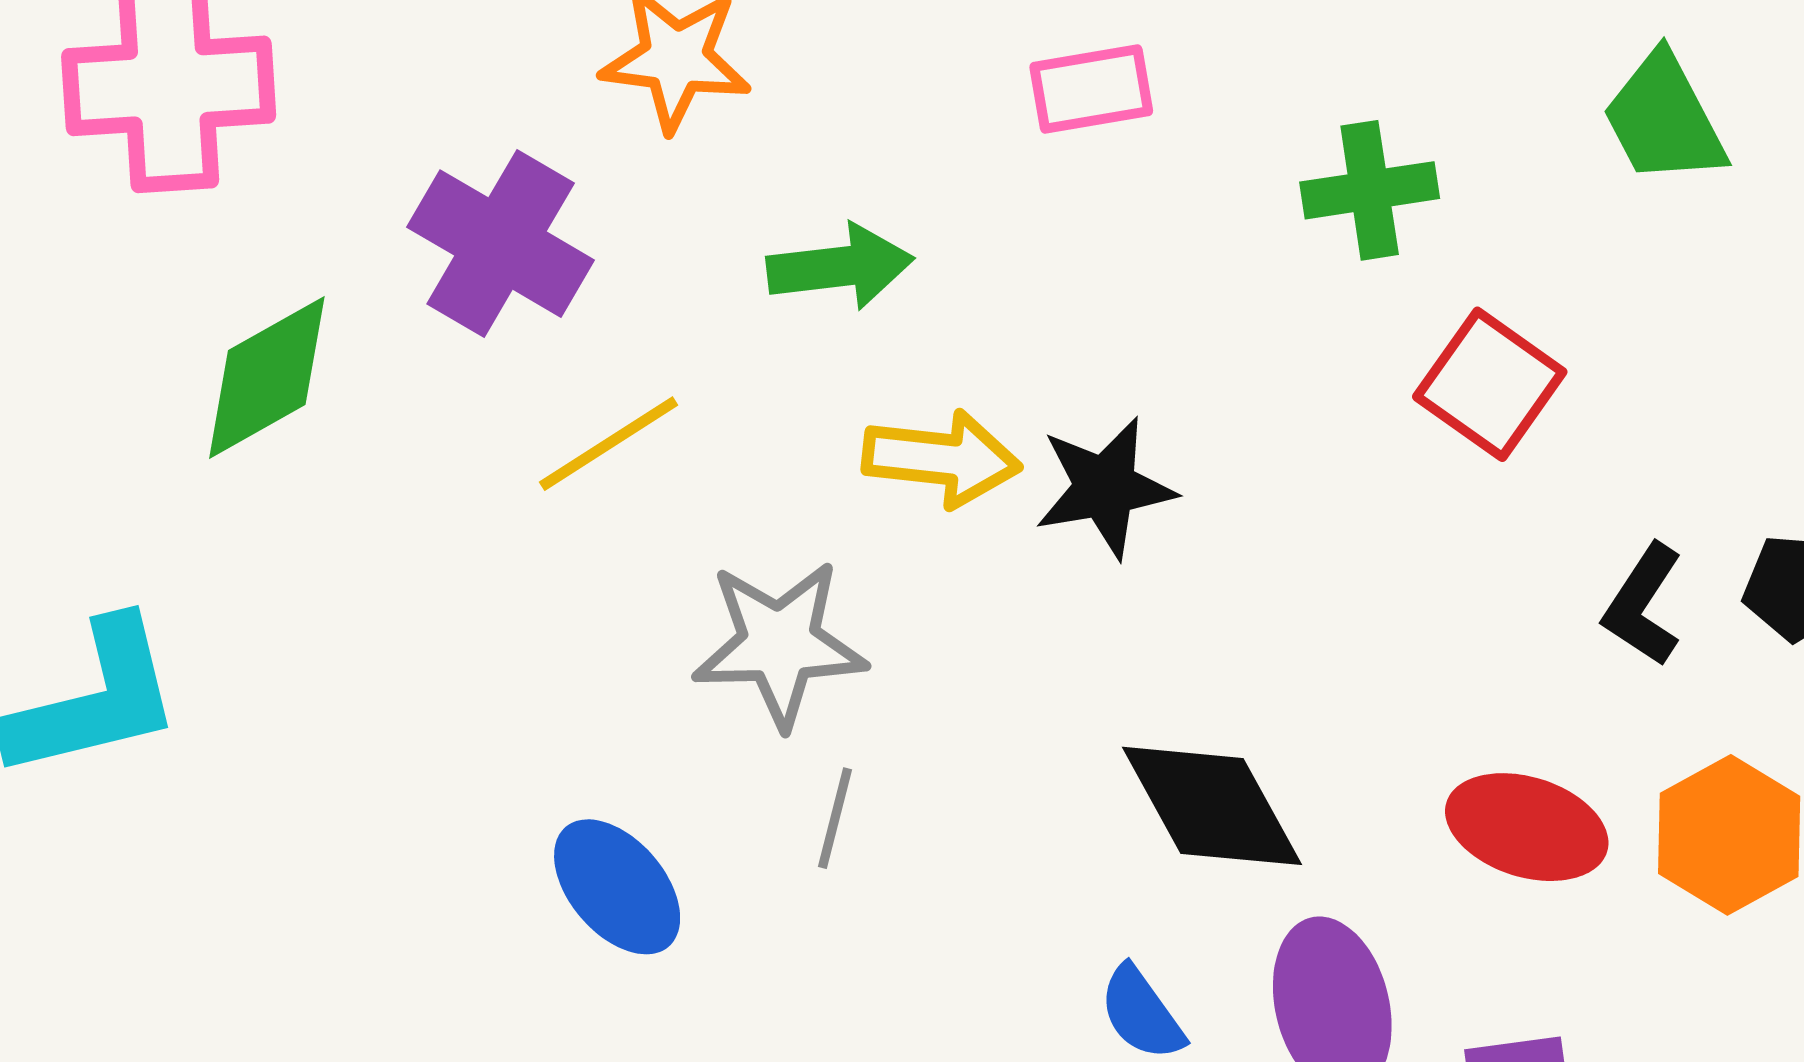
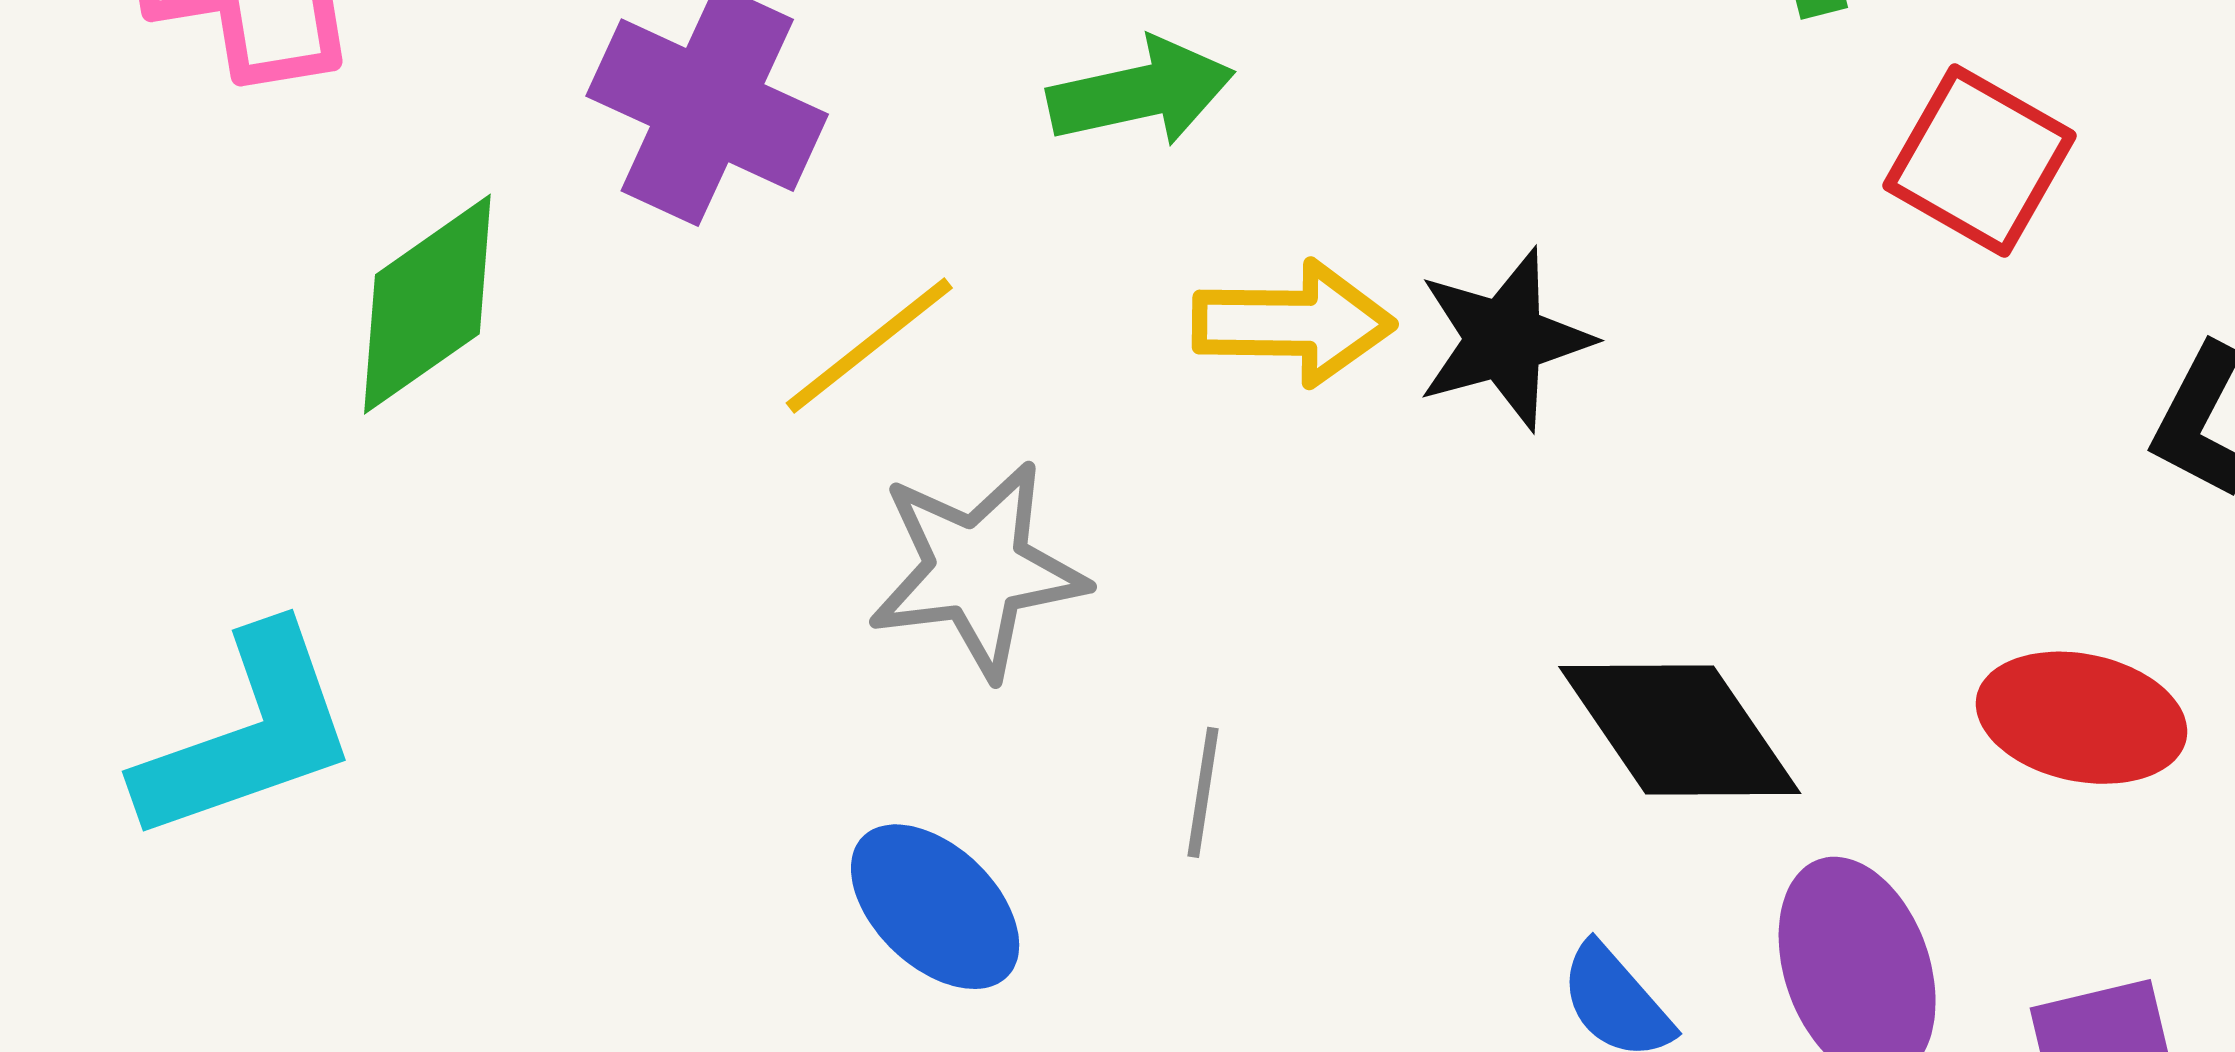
gray star: (780, 644) -> (977, 570), moved

